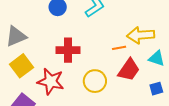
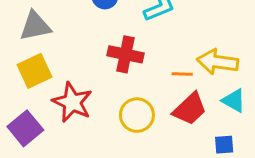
red cross: (68, 50) -> (126, 54), moved

